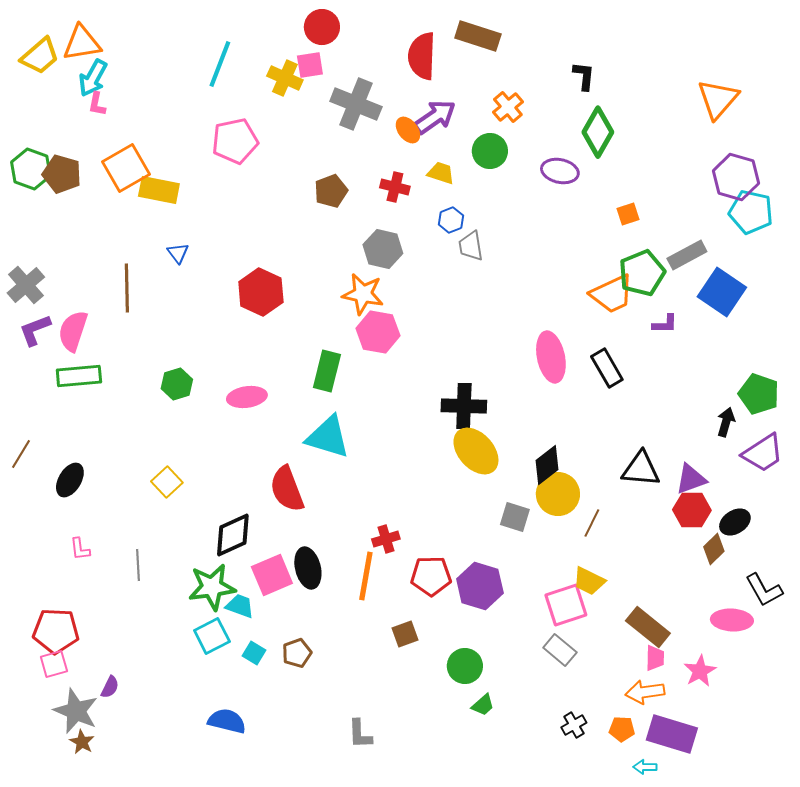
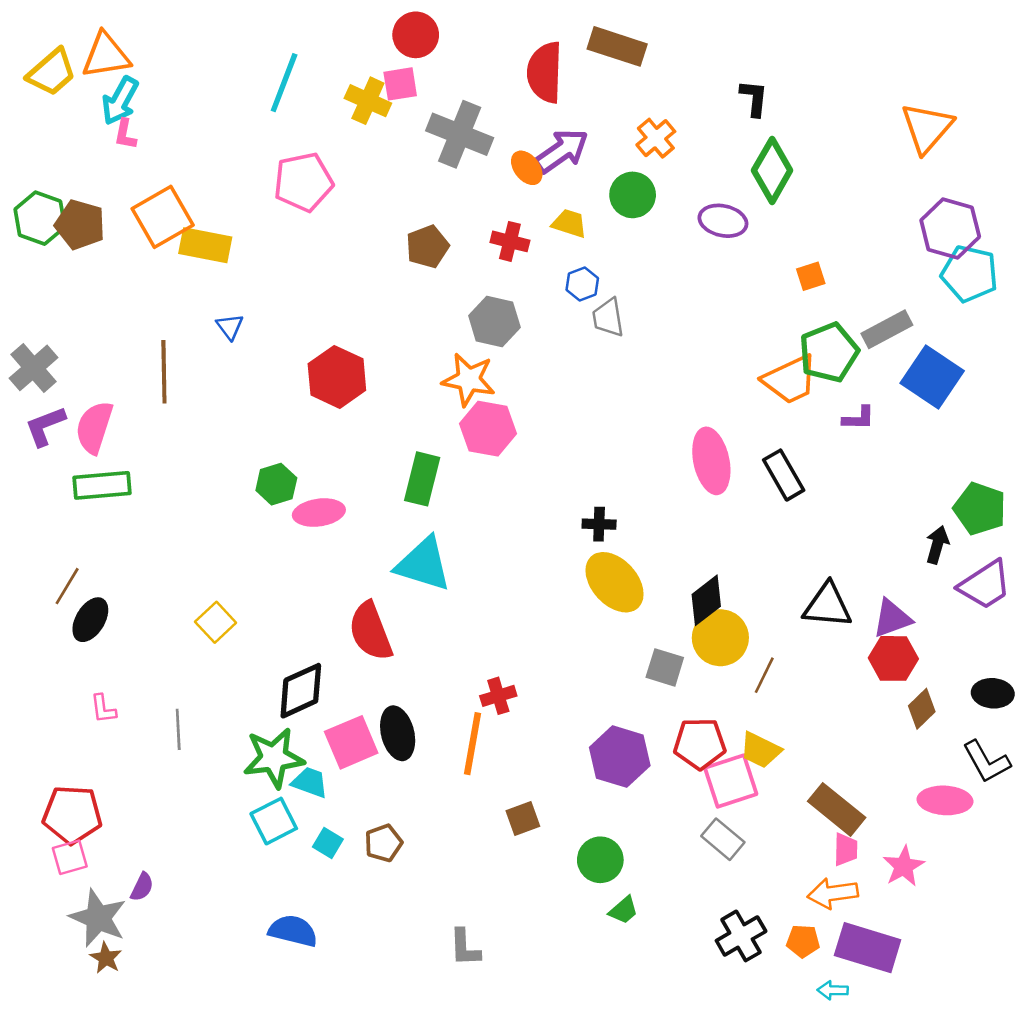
green hexagon: (177, 384) -> (276, 484), moved
black cross: (464, 406) -> (599, 524), size x0.6
brown line: (21, 454) -> (67, 586), moved
black ellipse: (735, 522) -> (993, 693), moved, turned 36
red pentagon: (431, 576) -> (700, 744), moved
black cross: (574, 725) -> (741, 936), size x1.5

